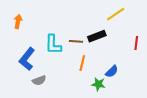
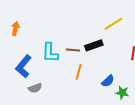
green star: (98, 84) -> (122, 93), moved

